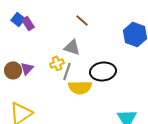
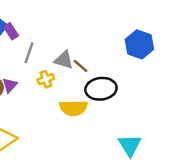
brown line: (82, 20) -> (81, 66), moved
gray line: (67, 71) -> (29, 53), moved

